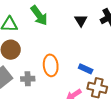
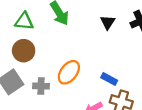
orange ellipse: (51, 65) -> (69, 72), turned 40

